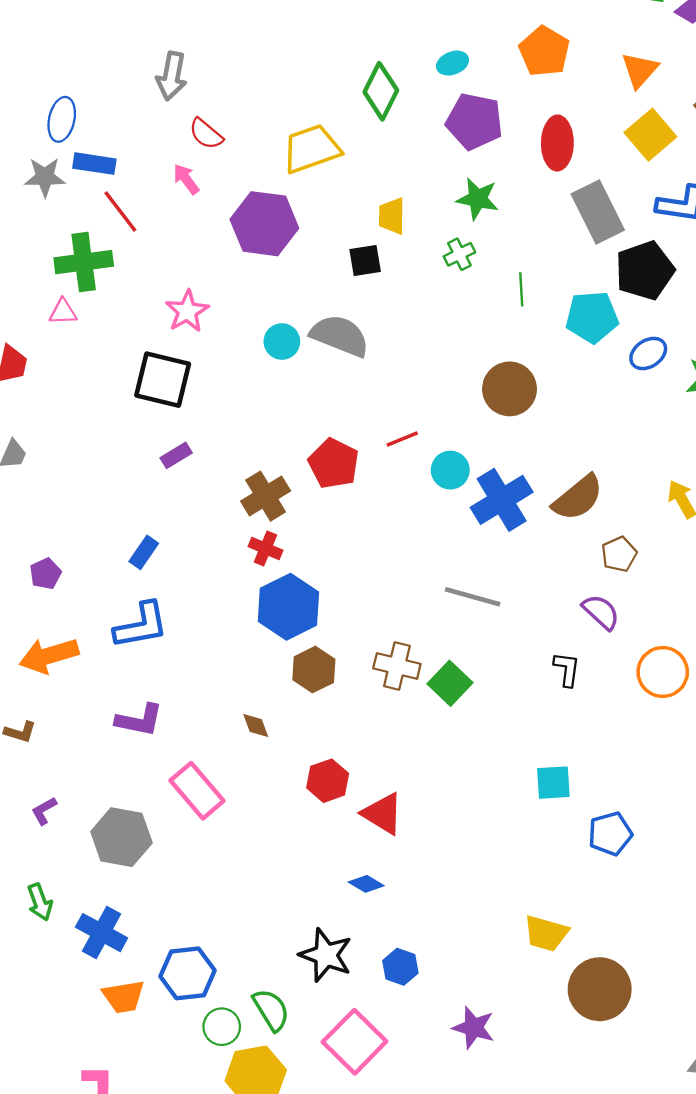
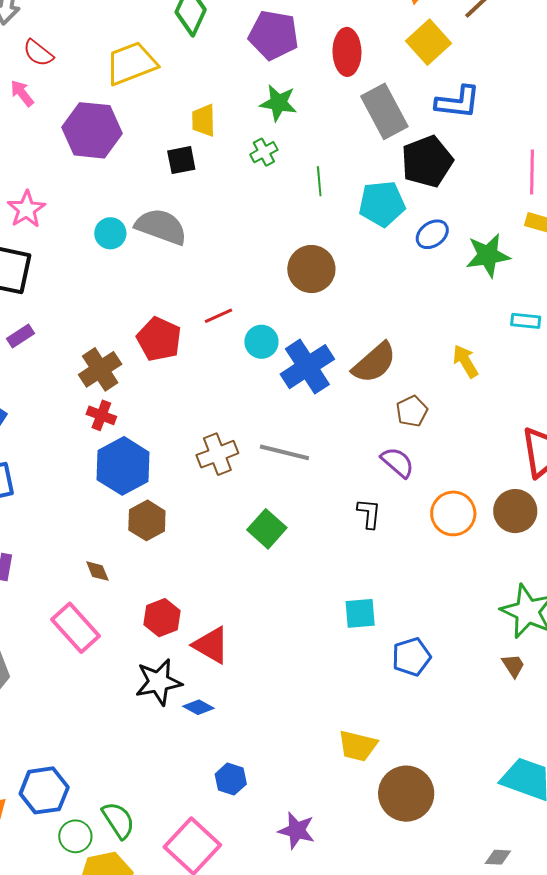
brown cross: (397, 666) -> (217, 454), moved, turned -33
pink rectangle: (197, 791) -> (75, 628), moved
black star: (326, 955) -> (159, 682), moved, turned -30

